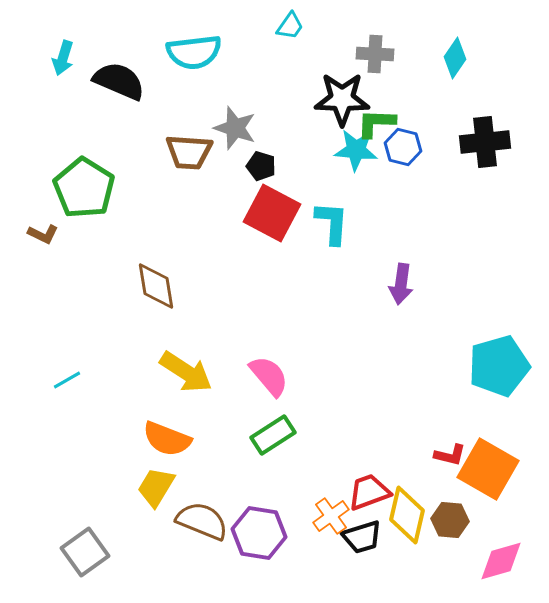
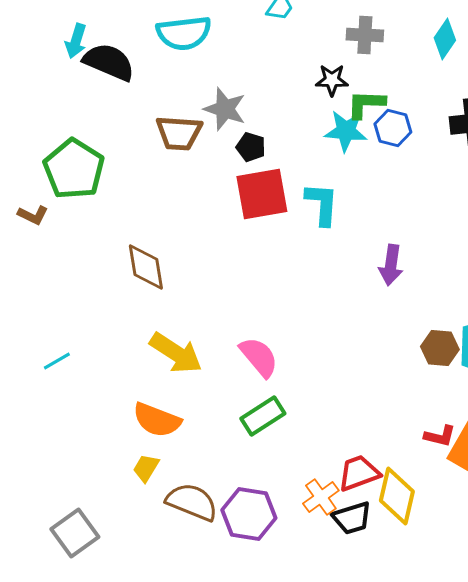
cyan arrow: (63, 58) -> (76, 41), moved
black star: (342, 99) -> (332, 80), size x0.6
red square: (272, 213) -> (262, 194), turned -38
yellow trapezoid: (156, 487) -> (146, 468), size x0.7
brown hexagon: (450, 520) -> (440, 348), moved

